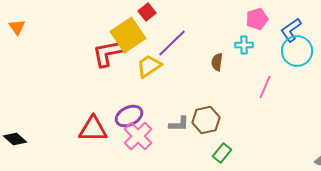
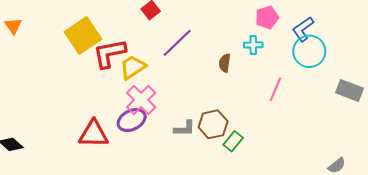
yellow square: (128, 35) -> (83, 35), moved
yellow trapezoid: (149, 66) -> (133, 67), moved
pink cross: (138, 136) -> (141, 100), moved
green rectangle: (222, 153) -> (233, 141), moved

